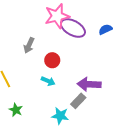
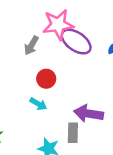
gray arrow: (29, 45) -> (31, 46), moved
gray rectangle: (78, 101) -> (73, 133), turned -49

